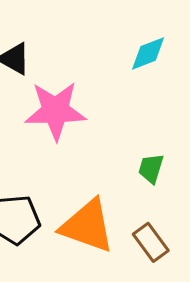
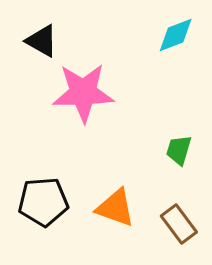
orange triangle: (87, 226) -> (115, 208), size x0.7

